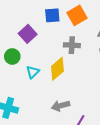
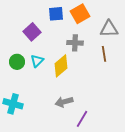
green circle: (12, 56) -> (17, 62), moved
cyan triangle: (33, 72) -> (37, 61), moved

